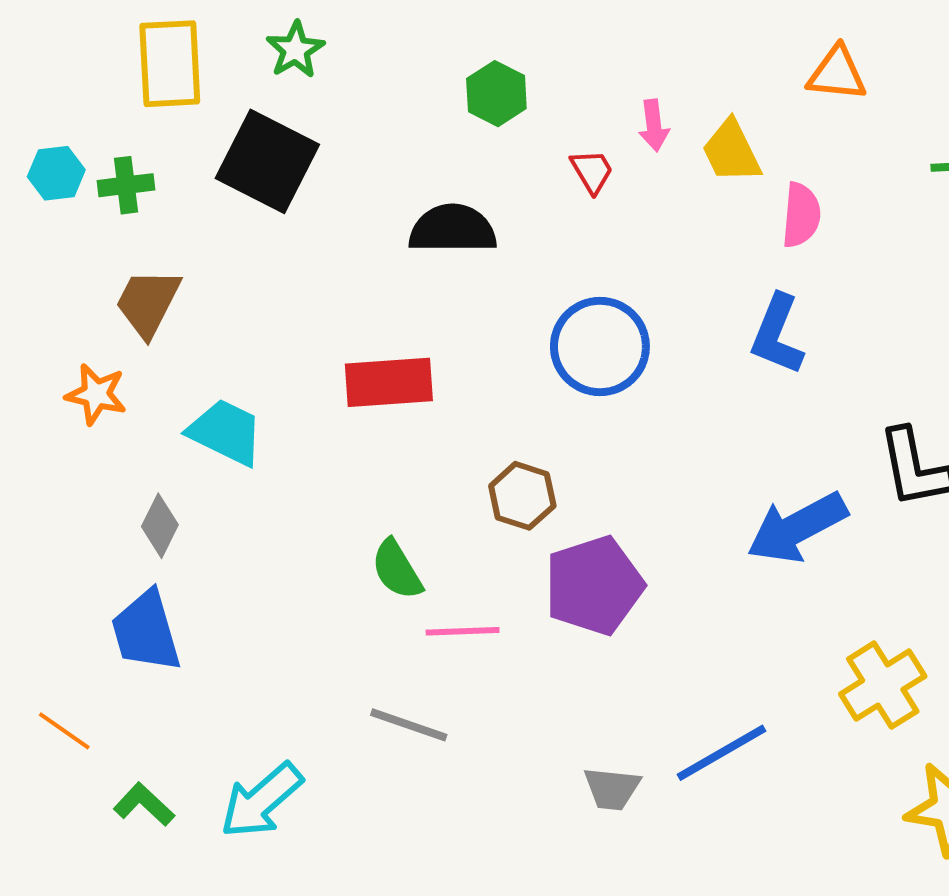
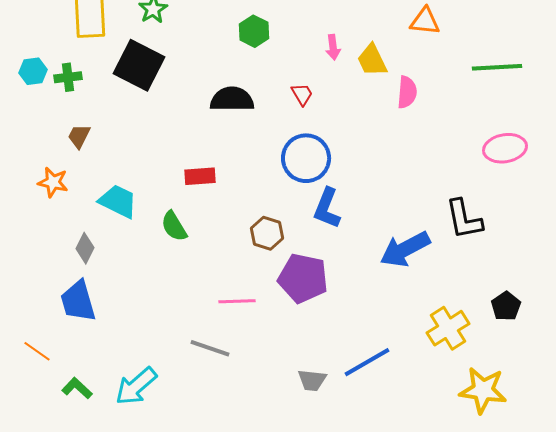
red trapezoid: (592, 171) -> (302, 94), moved
brown trapezoid: (148, 303) -> (79, 136), size x0.7
blue L-shape: (777, 335) -> (327, 208), moved
red rectangle: (389, 382) -> (200, 176), size x0.7
green semicircle: (397, 570) -> (174, 226), moved
purple pentagon: (594, 585) -> (303, 278), turned 30

